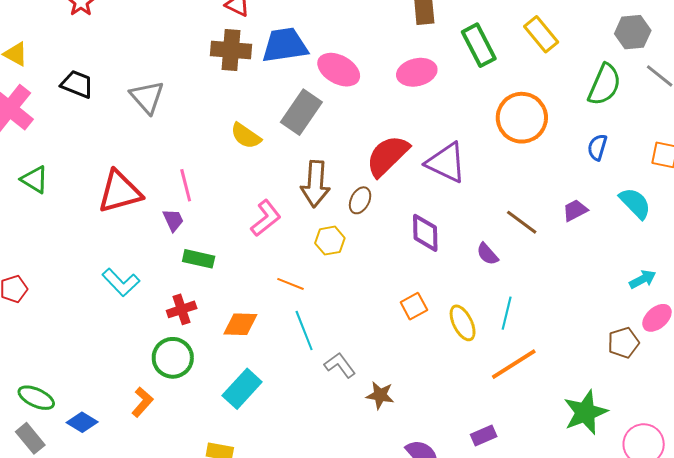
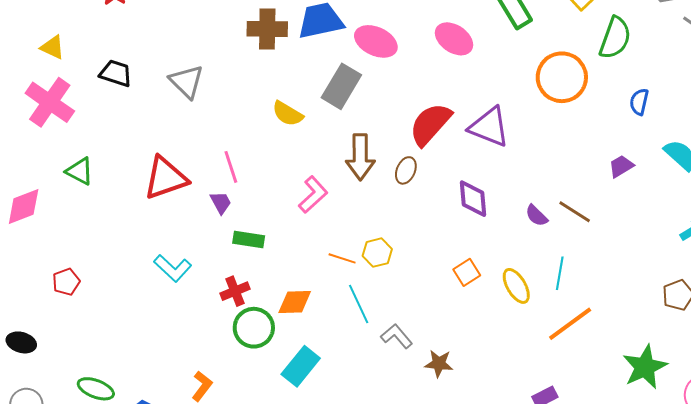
pink ellipse: (417, 72) -> (454, 39), turned 51
green semicircle: (604, 85) -> (615, 38), moved
brown line: (522, 222) -> (575, 212), moved
yellow hexagon: (330, 241) -> (377, 253), moved
green circle: (173, 358) -> (254, 328), moved

